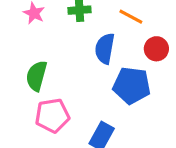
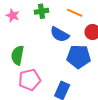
blue semicircle: (105, 49) -> (60, 34), turned -66

